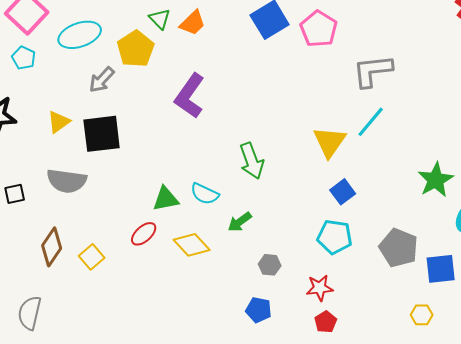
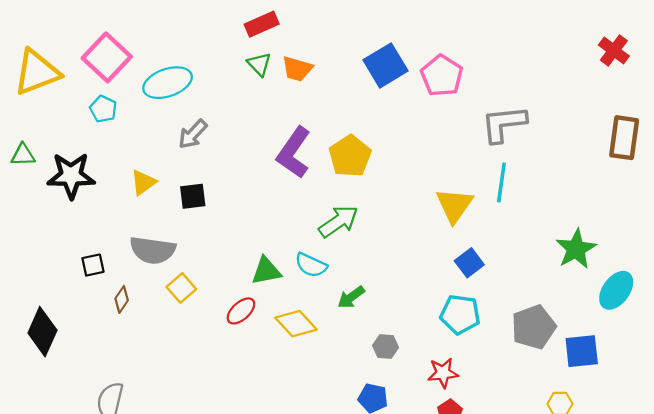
orange trapezoid: (193, 23) -> (297, 69), turned 60
yellow pentagon: (136, 49) -> (350, 156), moved
cyan line: (371, 122) -> (501, 182), turned -32
black square: (102, 134) -> (193, 196), size x0.6
green arrow: (252, 161) -> (338, 221), moved, turned -105
brown diamond: (52, 247) -> (122, 299), moved, size x0.6
gray pentagon: (399, 248) -> (534, 327), turned 30
yellow square: (92, 257) -> (181, 288), moved

